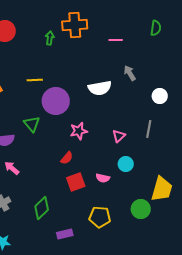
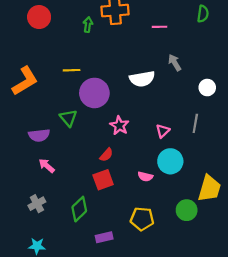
pink star: (79, 131) -> (119, 126), turned -30
cyan circle: (126, 164) -> (170, 161), size x1.5
red square: (76, 182) -> (103, 180), moved

